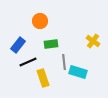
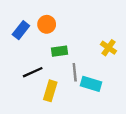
blue rectangle: (18, 45) -> (21, 30), moved
yellow rectangle: (43, 78) -> (50, 91), turned 36

